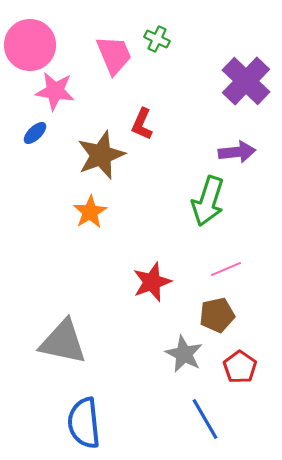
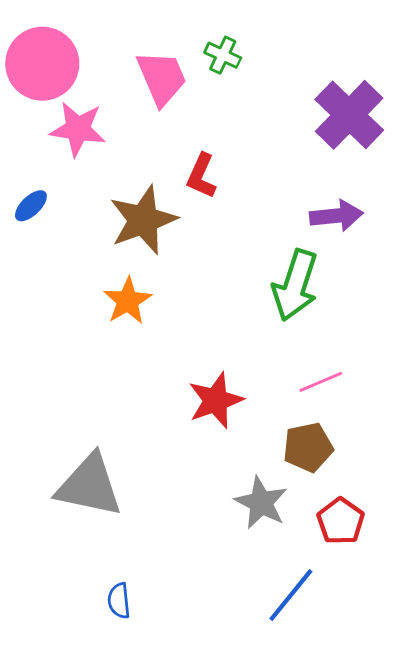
blue ellipse: (35, 133) -> (31, 206), moved
blue line: (205, 419) -> (291, 595), turned 69
blue semicircle: (84, 423) -> (119, 601), size x0.5

